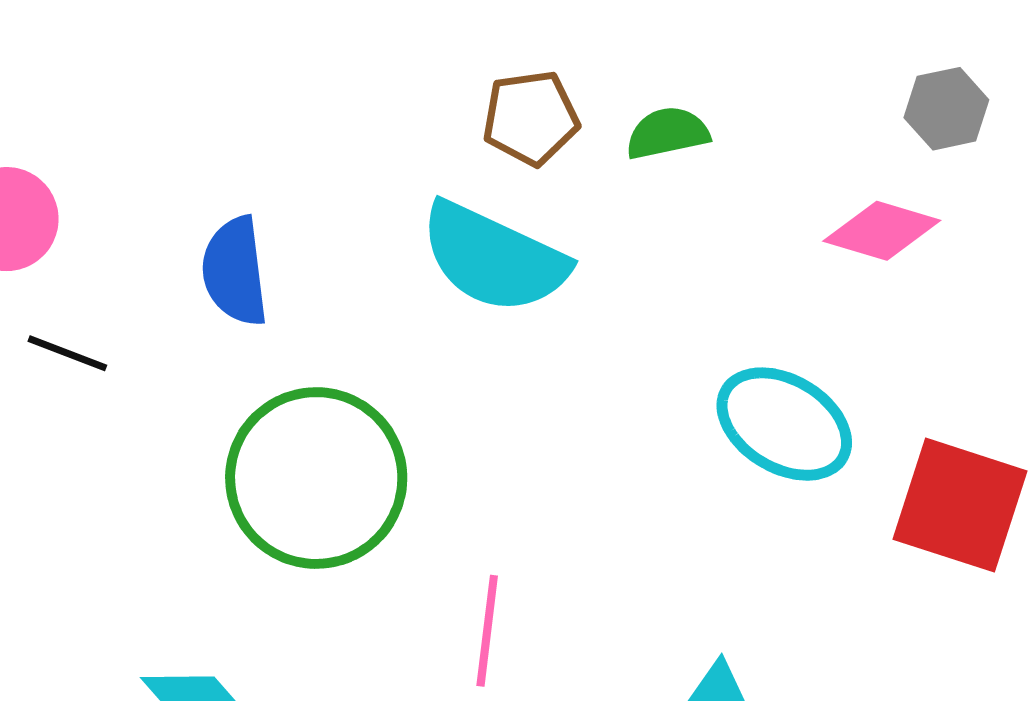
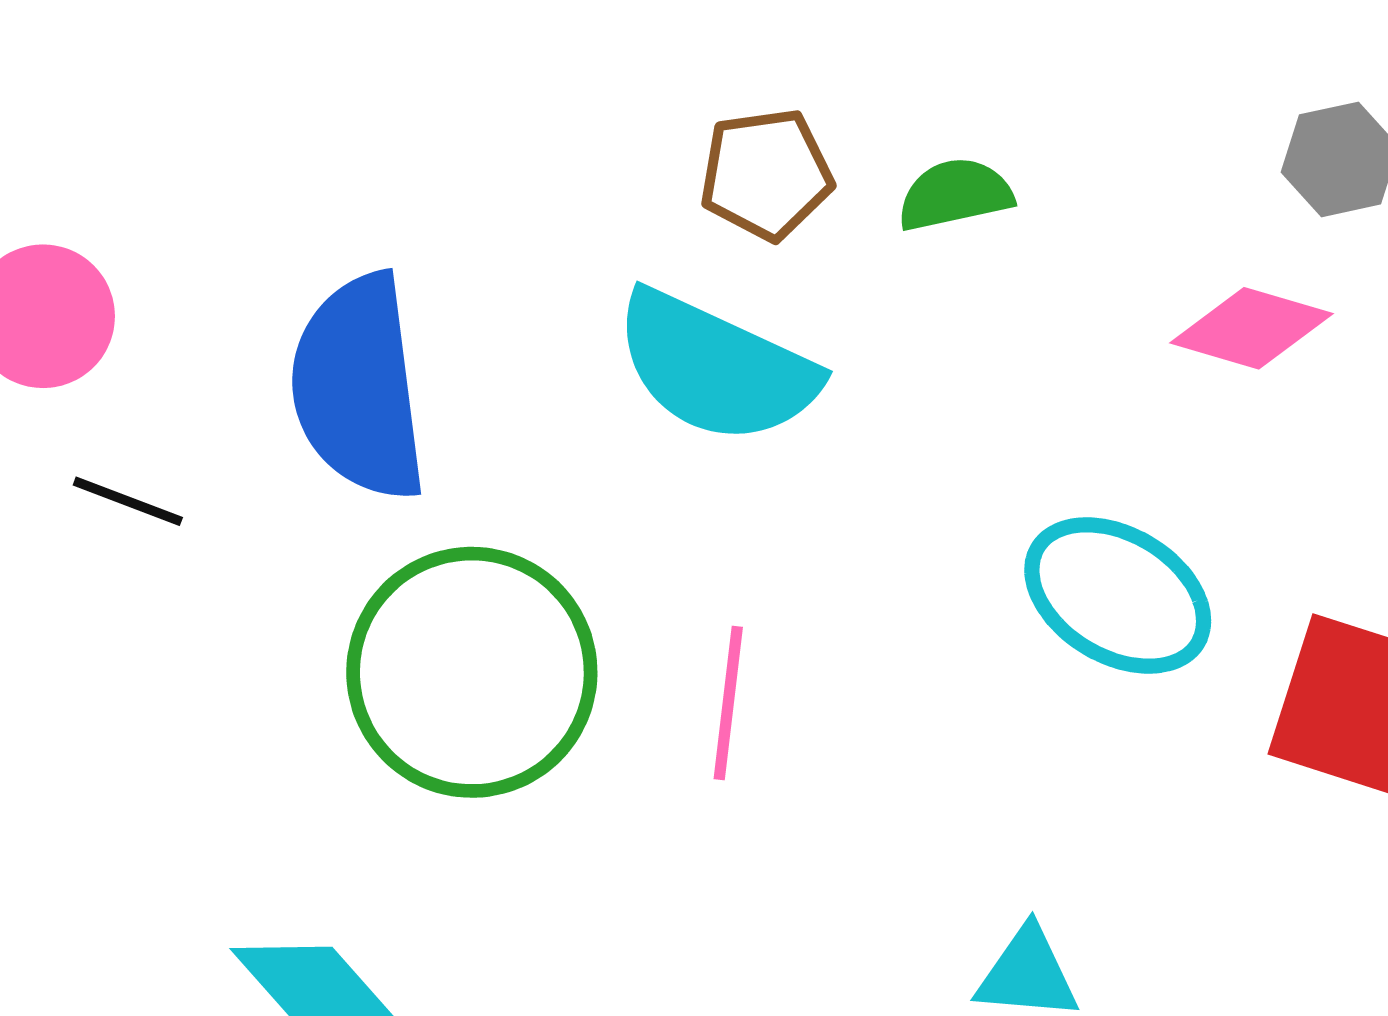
blue semicircle: (235, 271) -> (359, 387), size x1.5
pink line: (487, 631) -> (728, 703), moved

